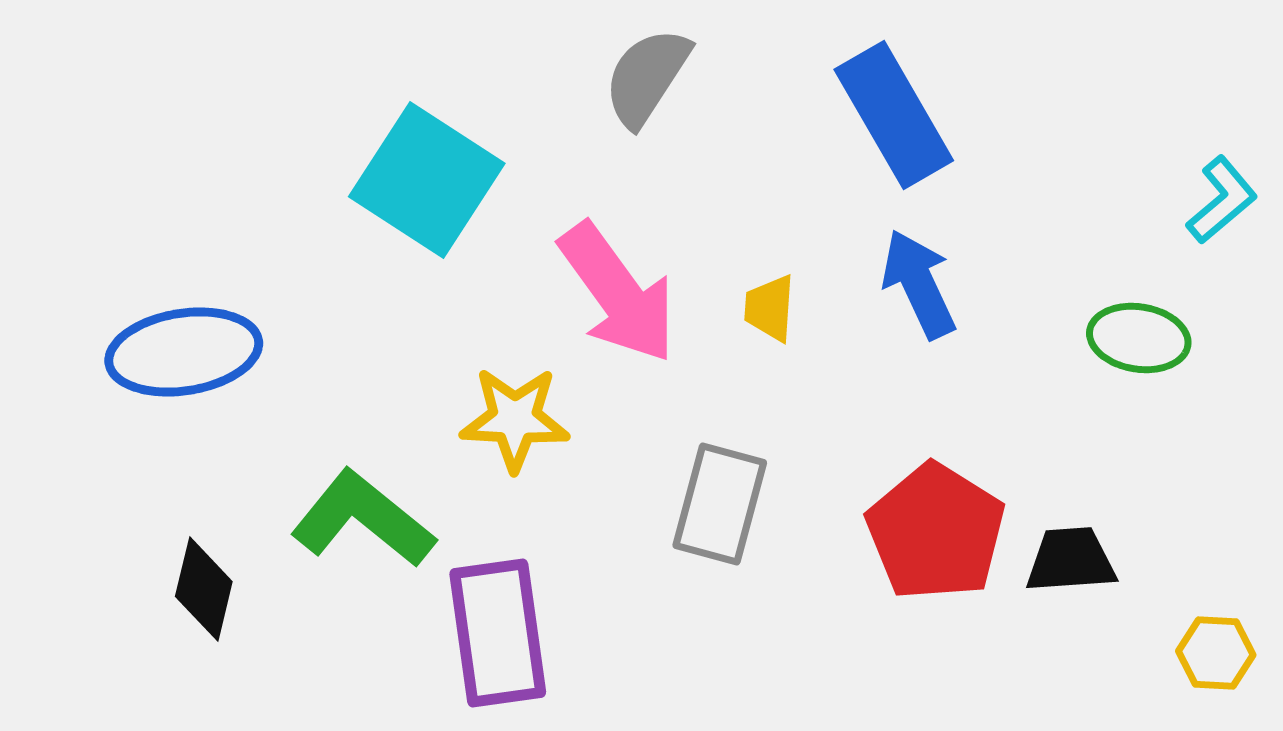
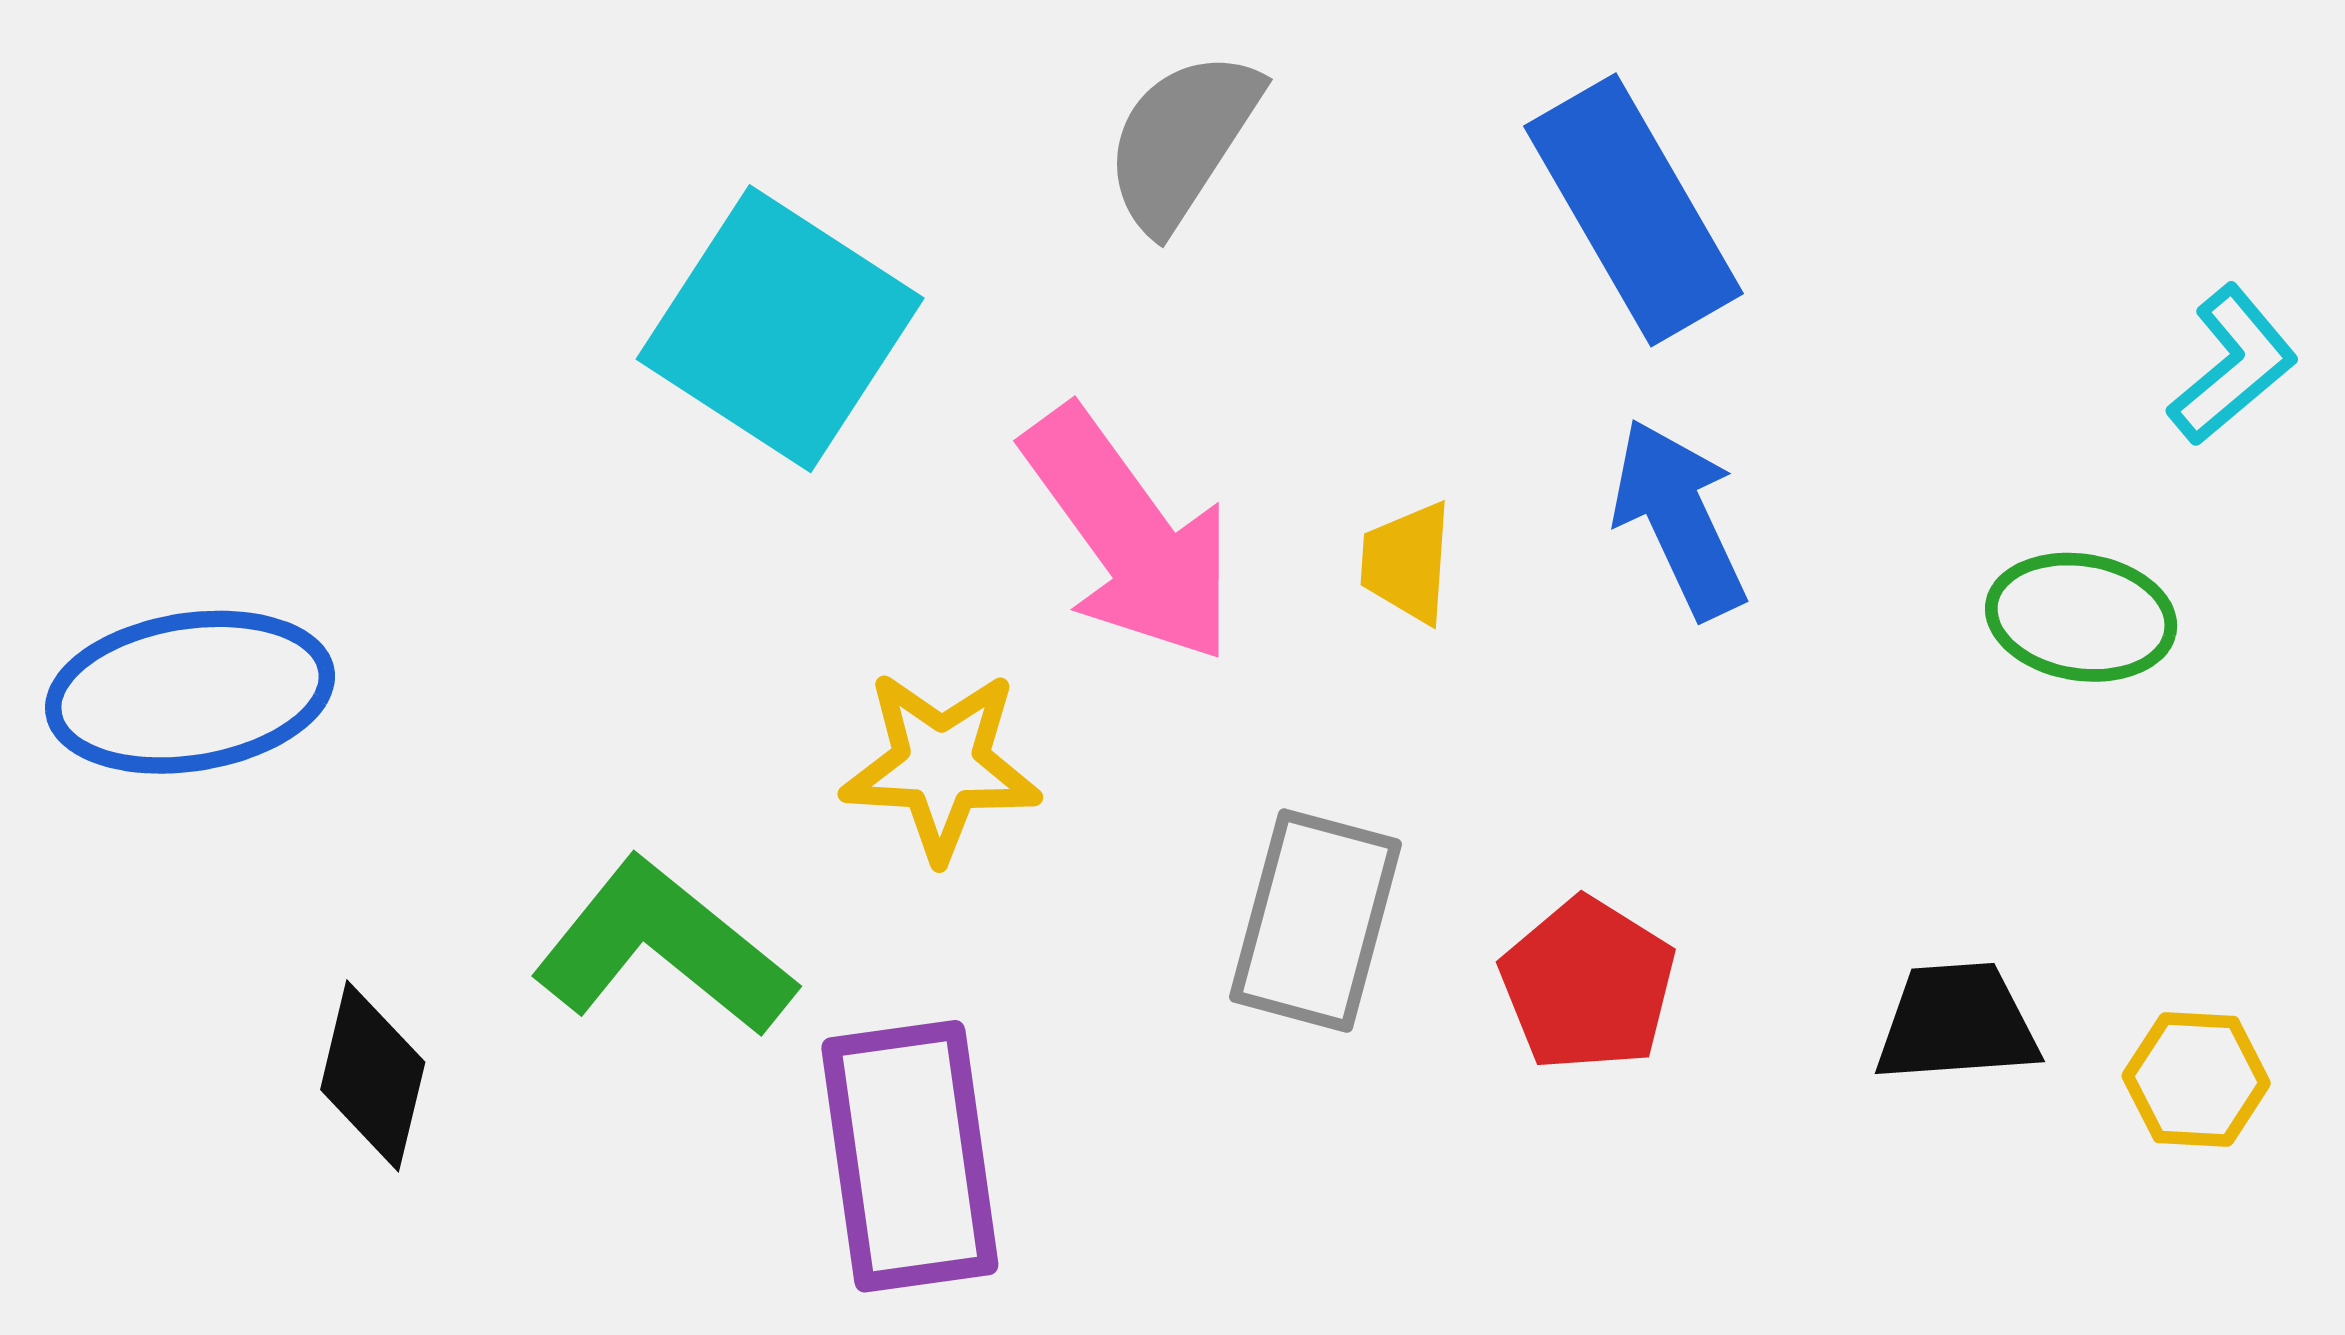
blue ellipse: (184, 352) -> (190, 692), moved
red pentagon: (936, 532) -> (1588, 985), moved, size x0.7
yellow hexagon: (1216, 653) -> (2196, 1080), moved

